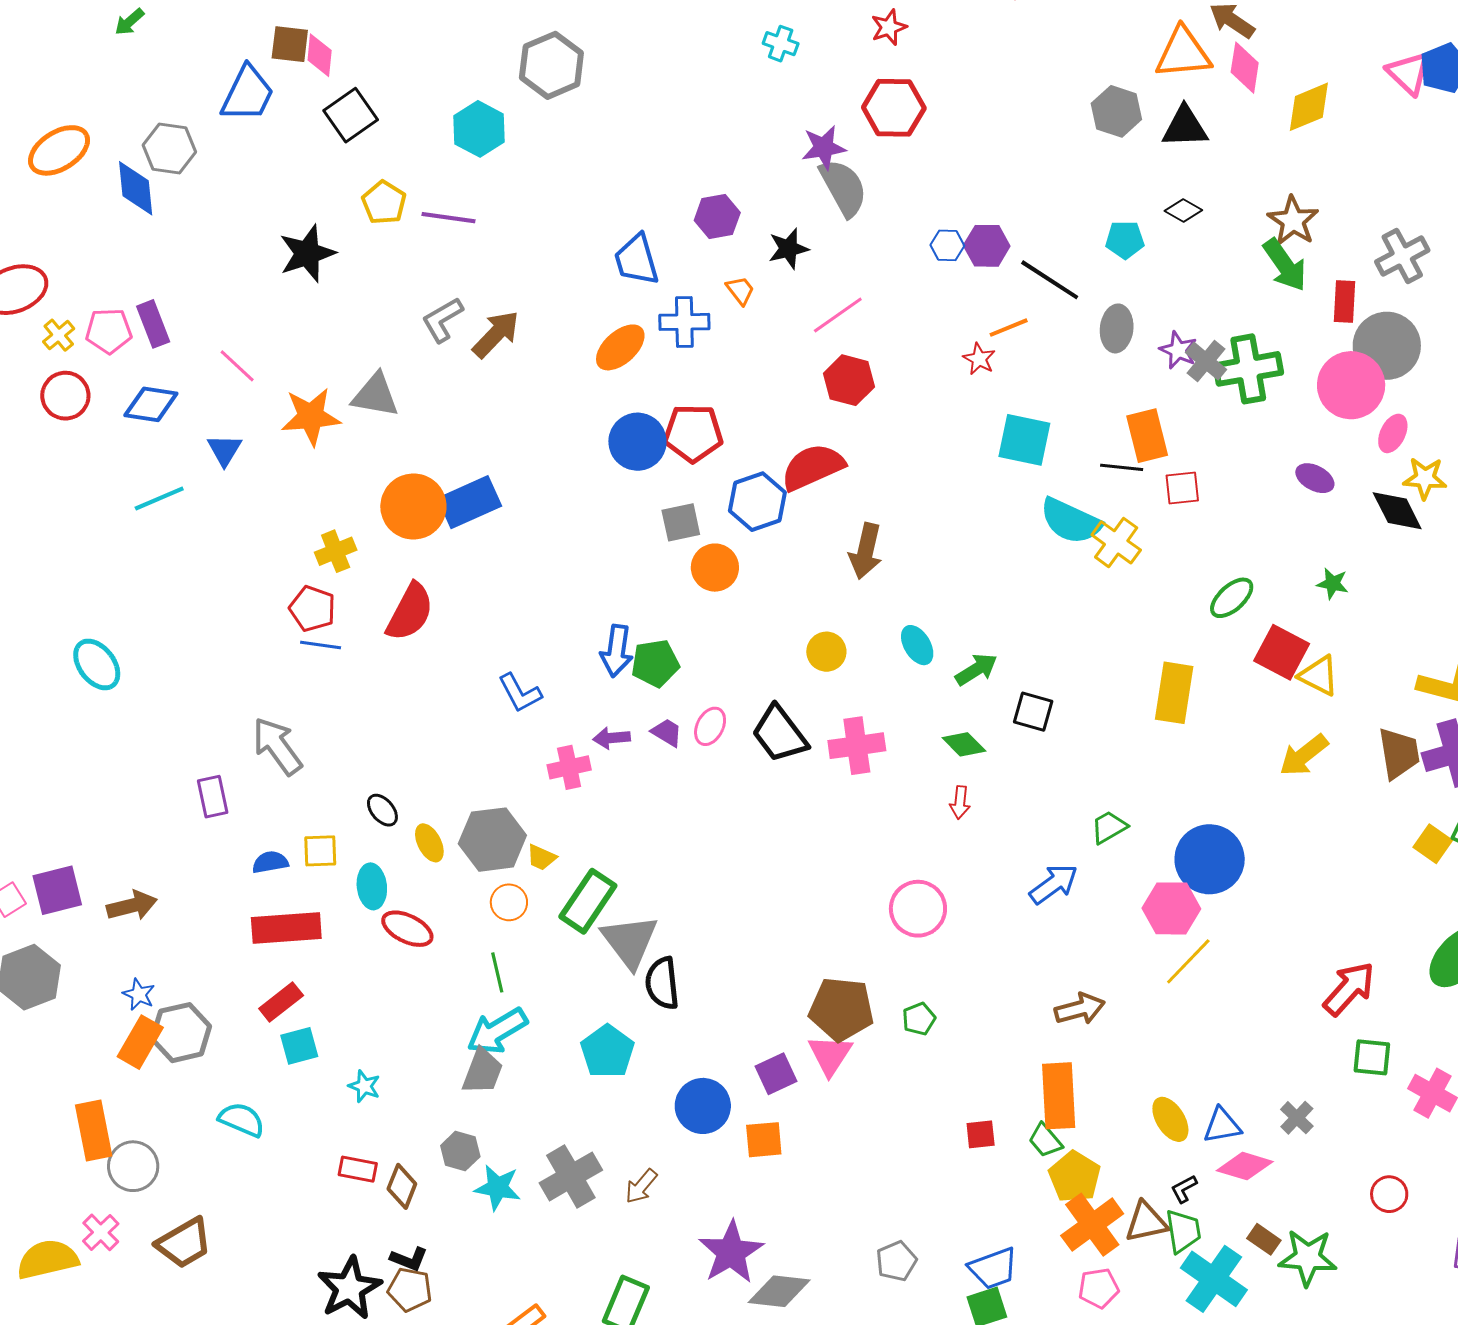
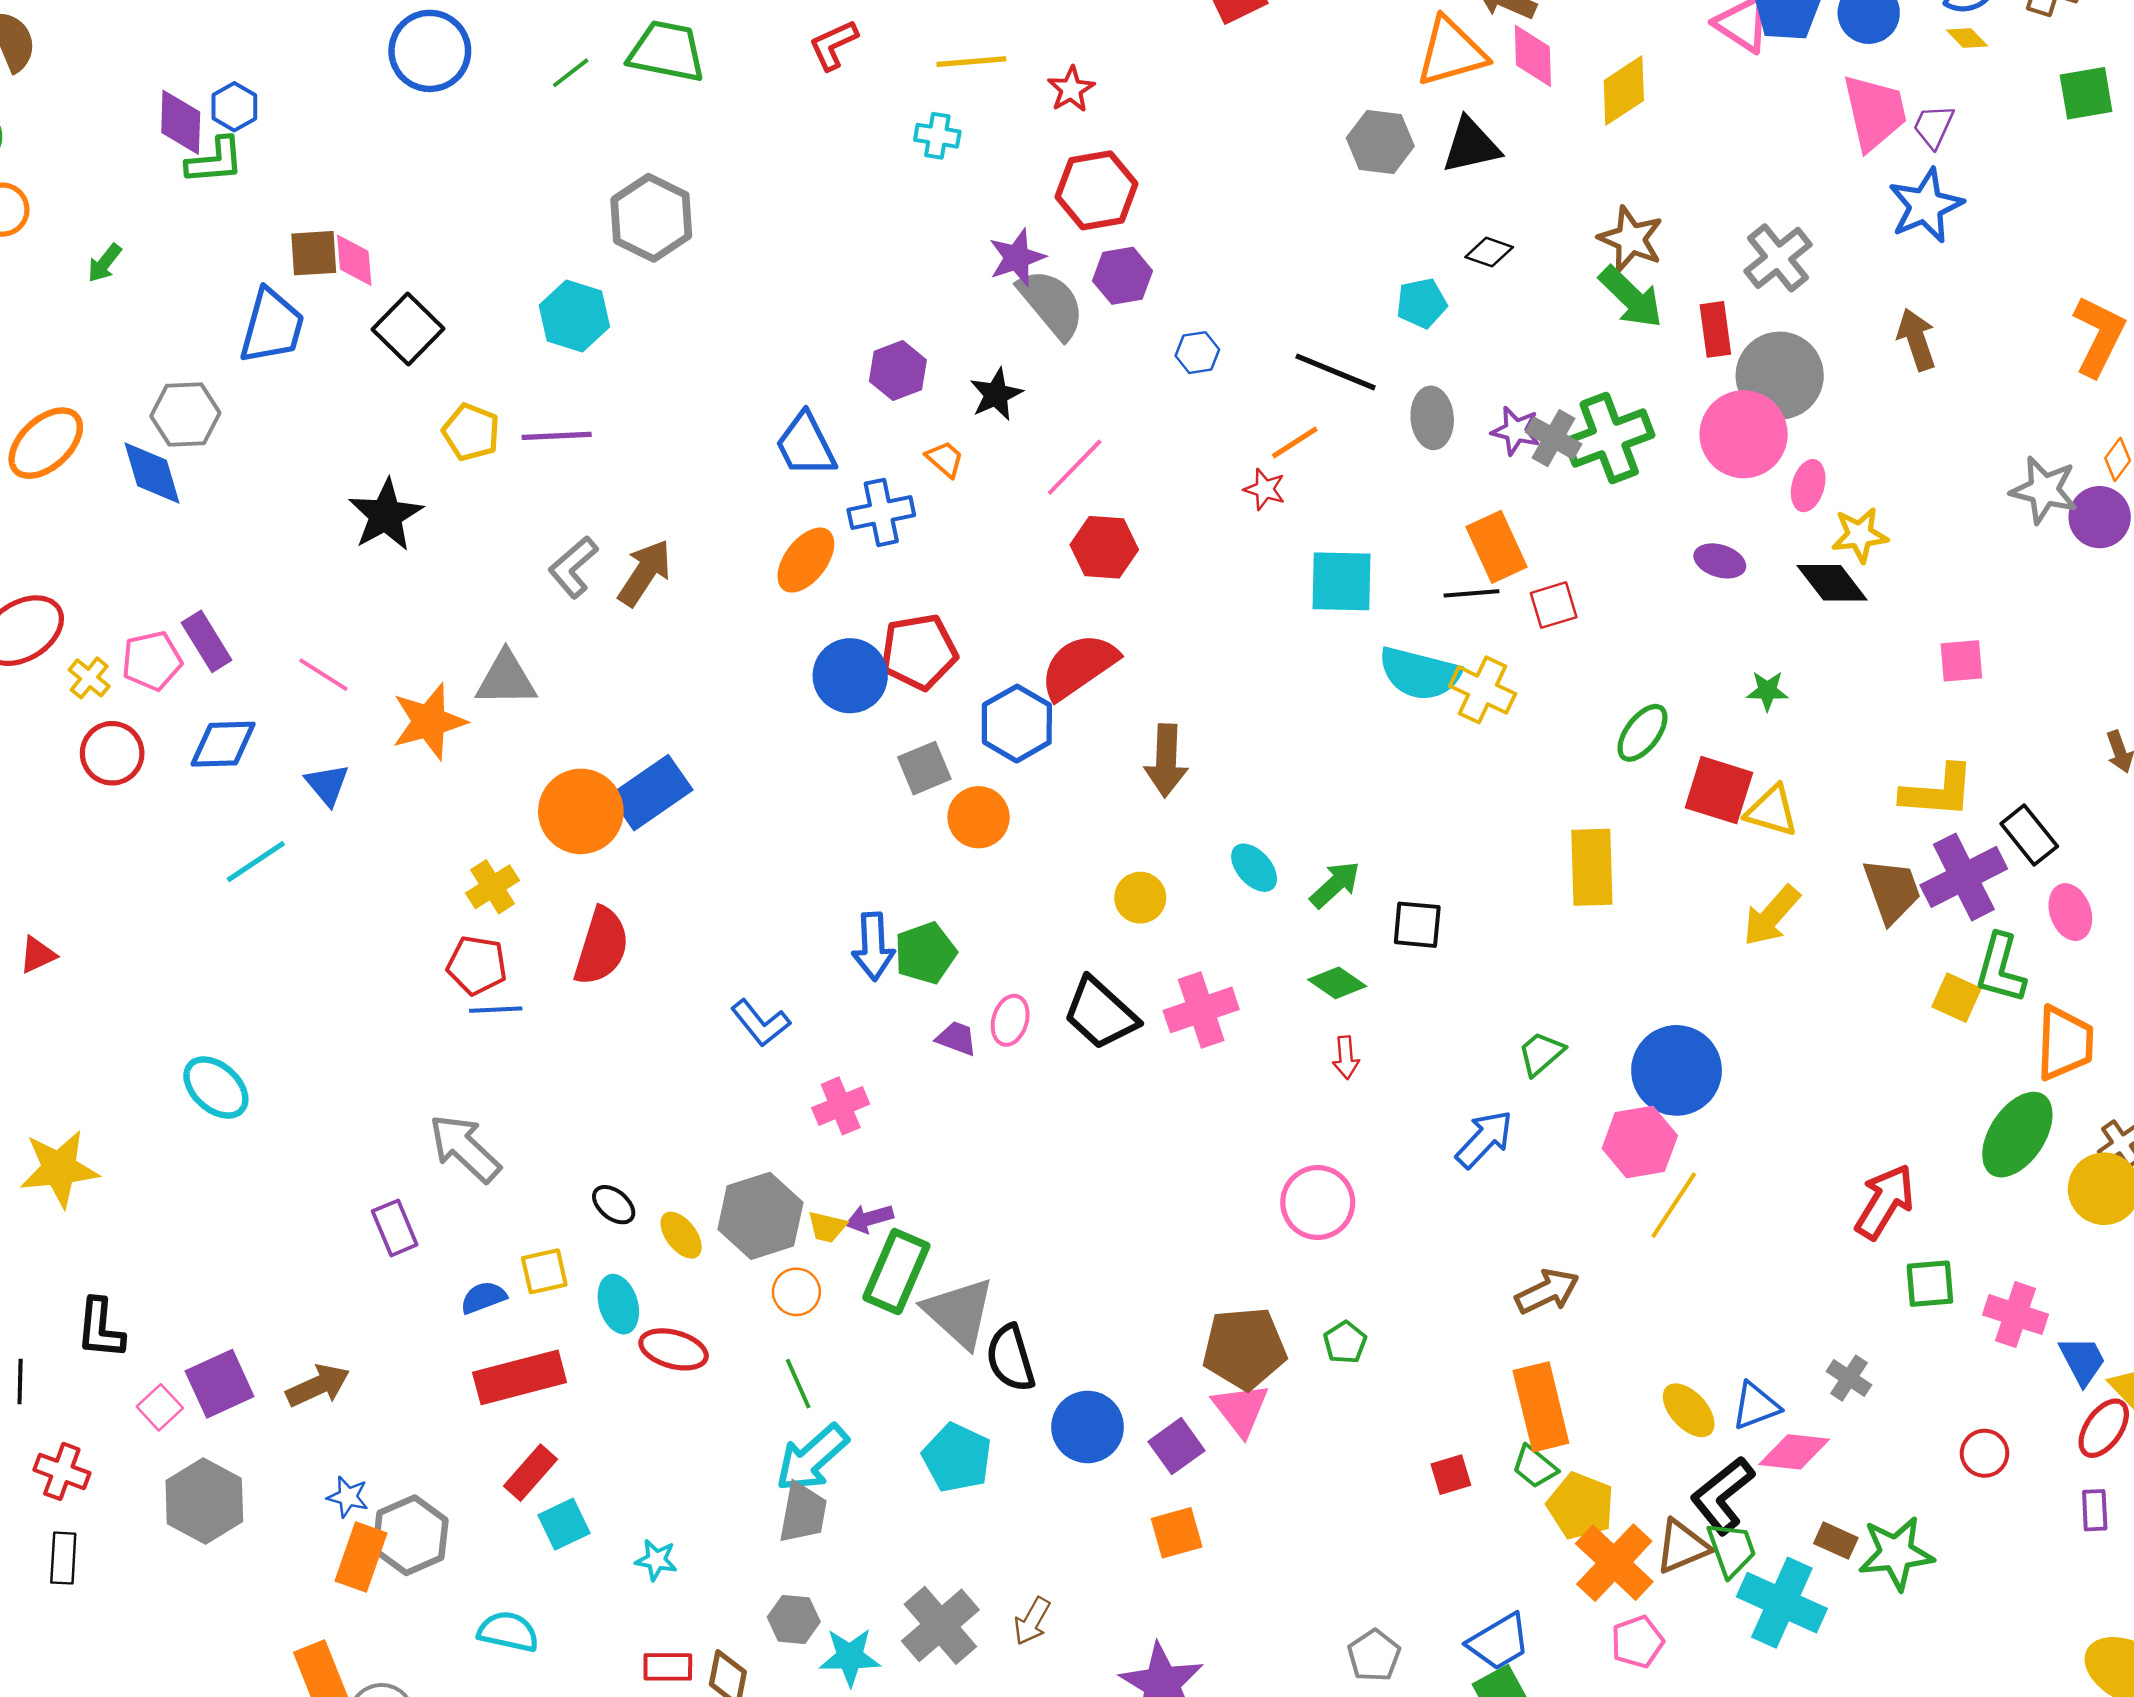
purple hexagon: (987, 246) -> (1123, 276), moved
purple arrow: (612, 738) -> (869, 1218), moved
blue circle: (703, 1106) -> (1088, 1427), moved
black L-shape: (1184, 1189) -> (1722, 1495), size x2.0

